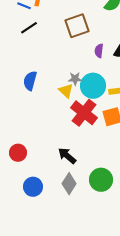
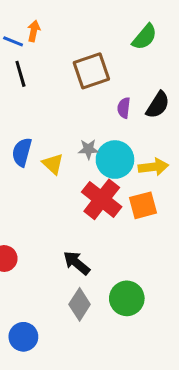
black line: (29, 28) -> (20, 74), turned -72
yellow triangle: (66, 91) -> (53, 164), moved
blue circle: (33, 187) -> (23, 337), moved

